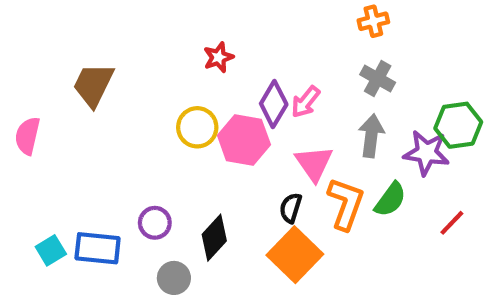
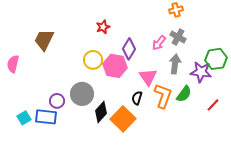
pink arrow: (305, 102) -> (159, 43), moved
purple circle: (155, 223) -> (57, 101), moved
orange square: (295, 255) -> (123, 119), moved
gray circle: (174, 278) -> (82, 94), moved, size x1.5

